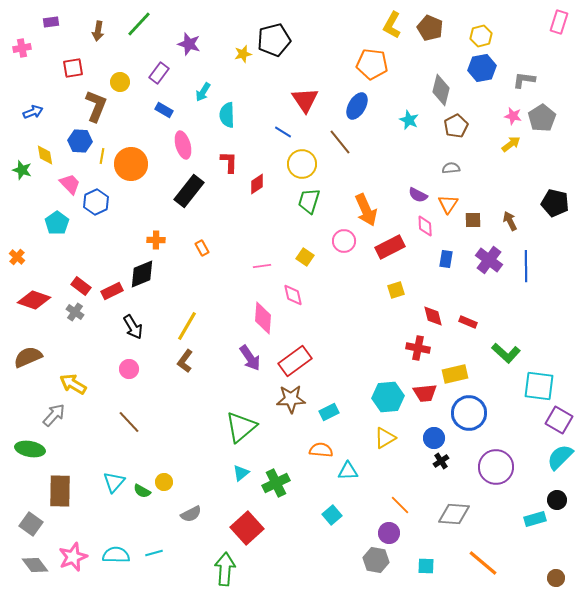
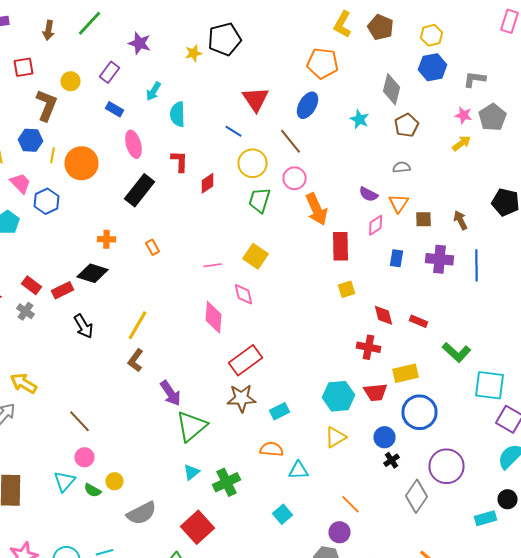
pink diamond: (425, 226) -> (376, 225), turned 60
pink circle: (344, 241) -> (294, 178), moved
red rectangle: (390, 247) -> (340, 246), turned -64
yellow square: (305, 257) -> (256, 256), size x1.4
purple cross: (489, 260) -> (440, 259), turned -32
black diamond: (142, 274) -> (92, 273), turned 40
purple arrow: (250, 358) -> (170, 393), moved
pink circle: (129, 369) -> (84, 457), moved
gray semicircle: (191, 514) -> (142, 513), size x1.4
gray diamond: (454, 514) -> (416, 496), moved, turned -60

